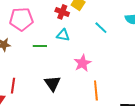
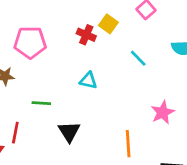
cyan triangle: (63, 35) -> (88, 80), moved
green line: (40, 46) -> (41, 103), moved
pink star: (82, 63) -> (163, 112), moved

